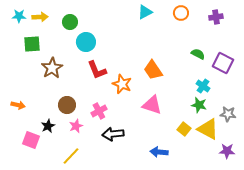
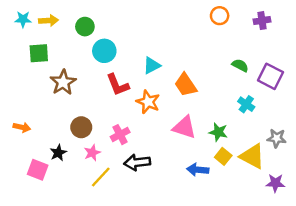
cyan triangle: (145, 12) -> (152, 65), moved
green star: (199, 105) -> (218, 132), moved
blue arrow: (159, 152) -> (198, 170), moved
yellow line: (71, 156) -> (101, 177), moved

